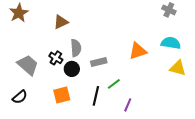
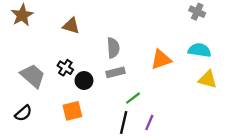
brown triangle: (61, 22) -> (71, 26), turned 42
gray semicircle: (76, 48) -> (113, 48), moved
black line: (96, 96) -> (124, 123), moved

